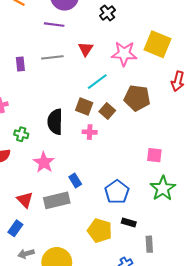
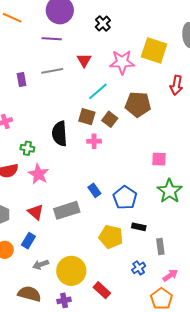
pink star: (44, 162) -> (38, 174), moved
blue rectangle: (75, 180) -> (94, 190), moved

